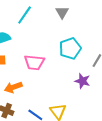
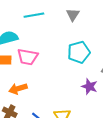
cyan line: (25, 15) -> (34, 15), turned 42
pink trapezoid: (34, 62) -> (28, 57), moved

